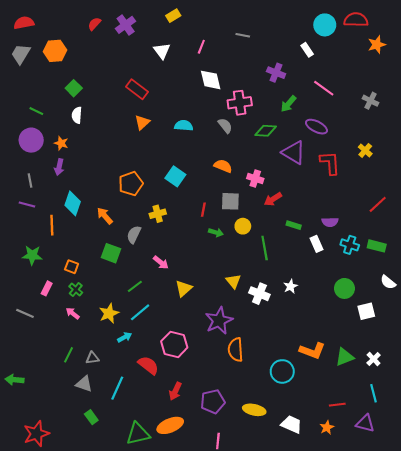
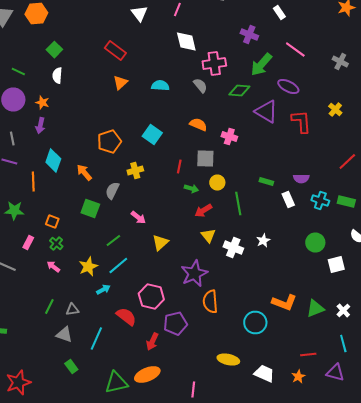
green arrow: (288, 104) -> (261, 64), size x1.4
red arrow: (273, 199) -> (203, 210), moved
purple pentagon: (213, 402) -> (175, 324), moved

